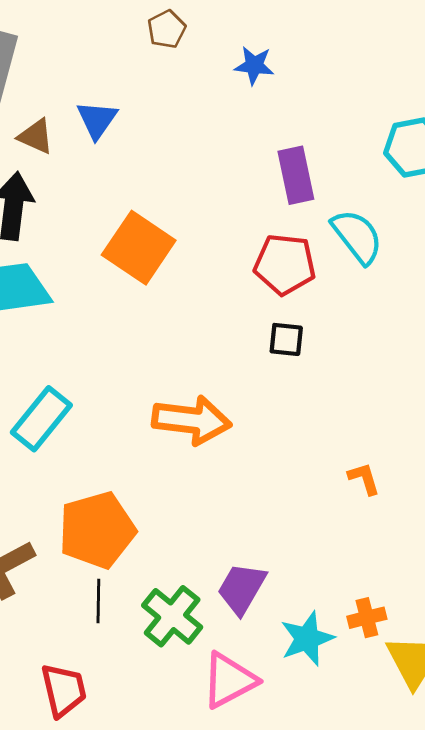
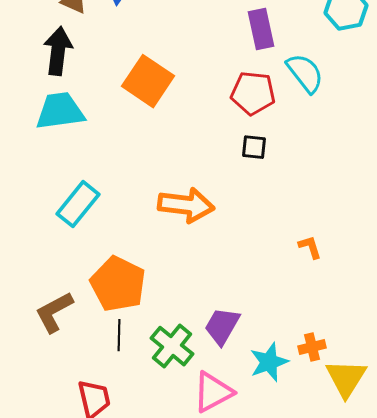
orange pentagon: (97, 530) -> (118, 284), turned -30

